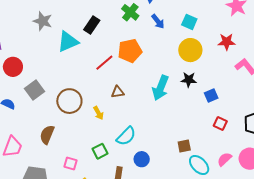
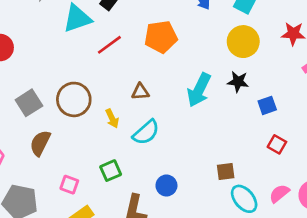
red line: (104, 63) -> (109, 45), moved
gray square: (35, 90) -> (29, 103), moved
cyan semicircle: (126, 136) -> (146, 132), moved

